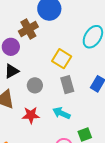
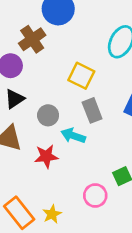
cyan arrow: (61, 113) -> (73, 136), moved

